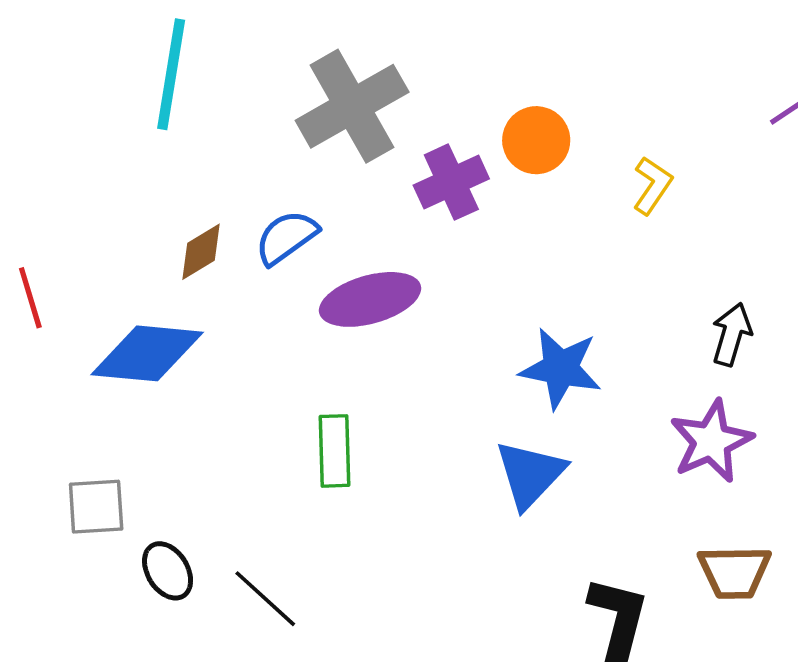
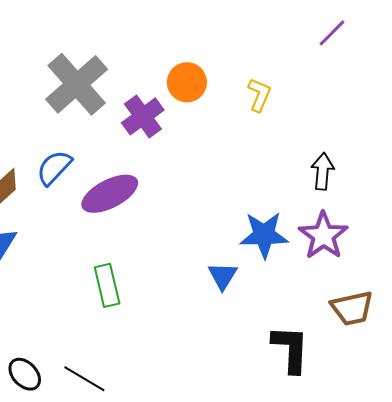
blue star: (561, 368) -> (264, 235), moved
blue triangle: (530, 474) -> (223, 276), size x0.7

